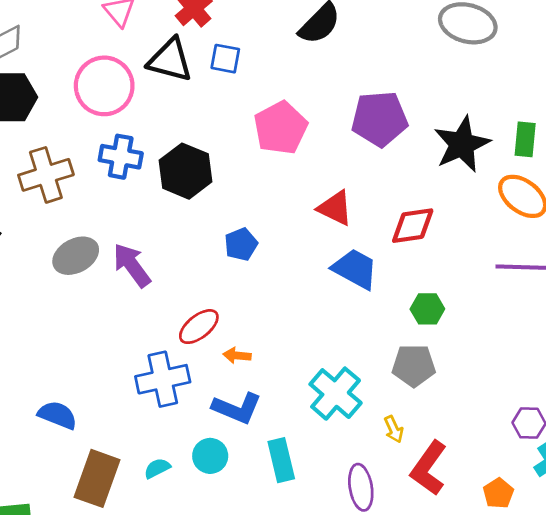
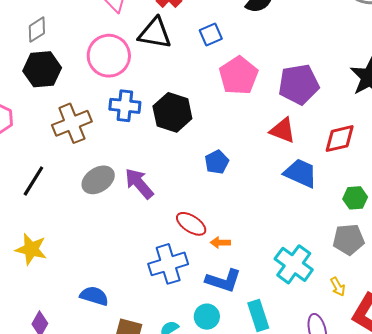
blue square: (225, 59) -> (211, 34), moved, turned -30
purple pentagon: (380, 119) -> (299, 84), moved
red ellipse: (199, 327) -> (191, 224), turned 76

